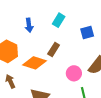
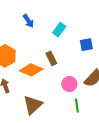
blue arrow: (29, 25) -> (28, 21), moved, turned -32
brown rectangle: (54, 49) -> (51, 58), turned -64

